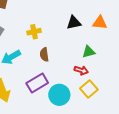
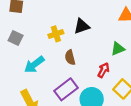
black triangle: (74, 23) -> (82, 26), moved
red arrow: (81, 70) -> (103, 70), moved, turned -72

